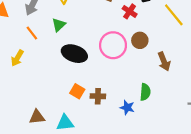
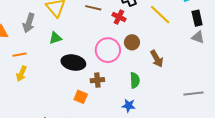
green triangle: (59, 25) -> (55, 38), turned 32
orange line: (32, 33) -> (20, 55), moved, turned -56
green semicircle: (145, 92) -> (135, 80), moved
brown cross: (98, 96) -> (97, 80), moved

